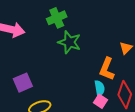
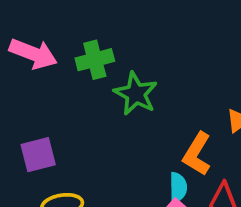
green cross: (57, 18) -> (95, 60), moved

